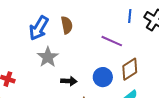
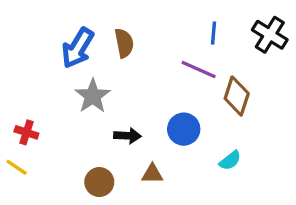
blue line: (130, 16) -> (214, 33), moved
brown diamond: (130, 69) -> (237, 96), moved, turned -40

